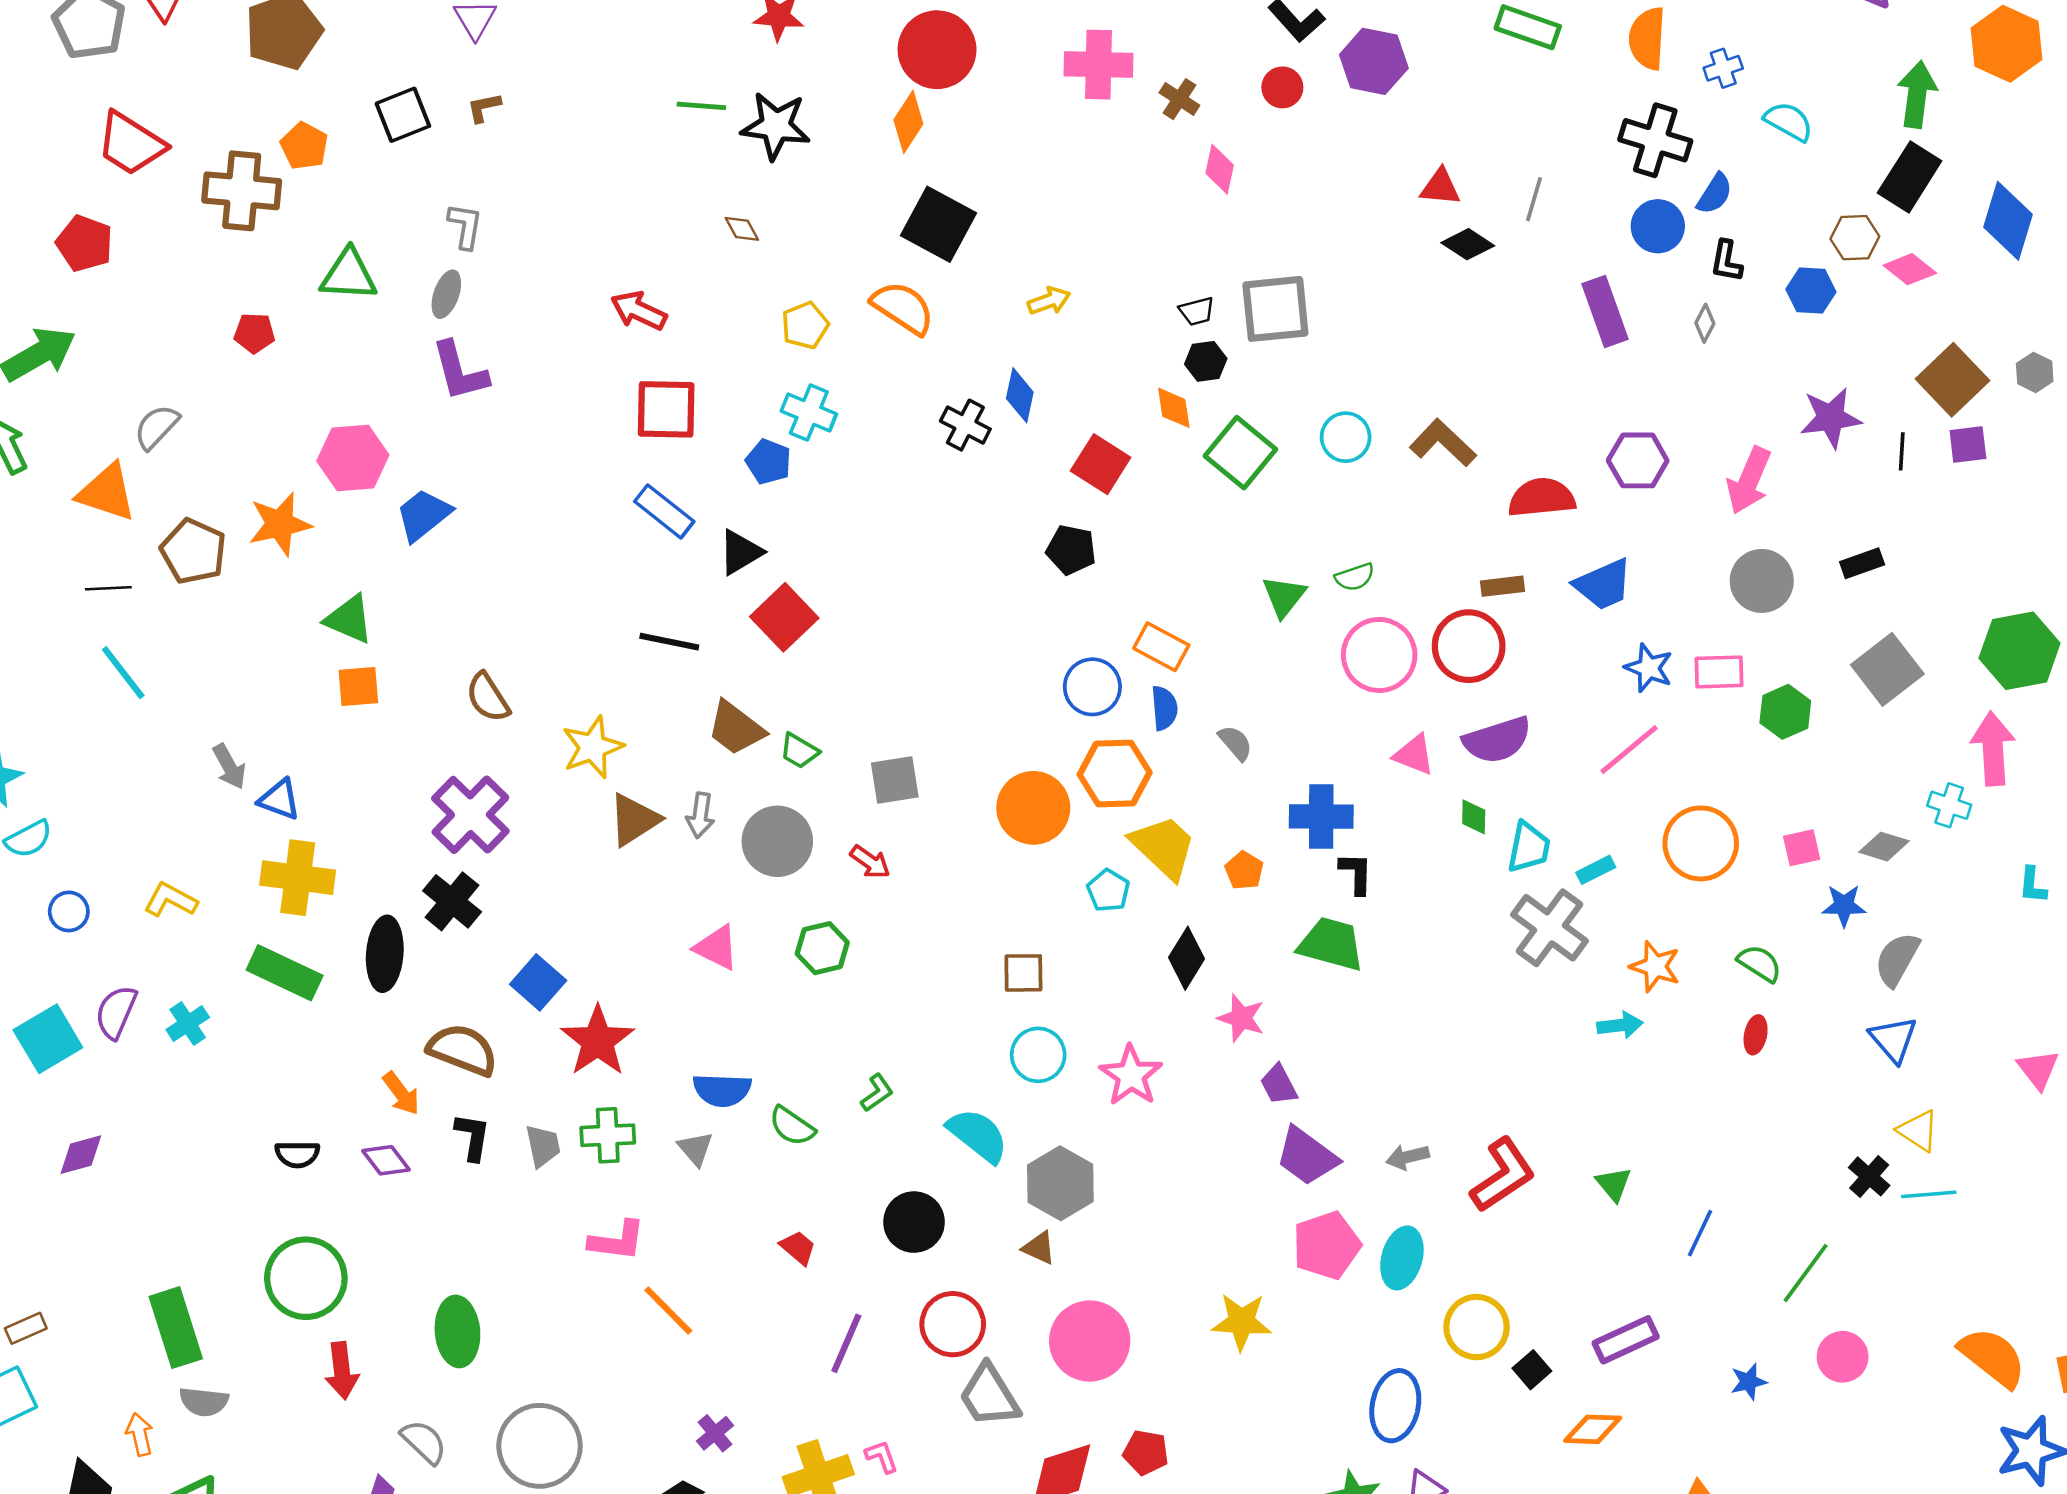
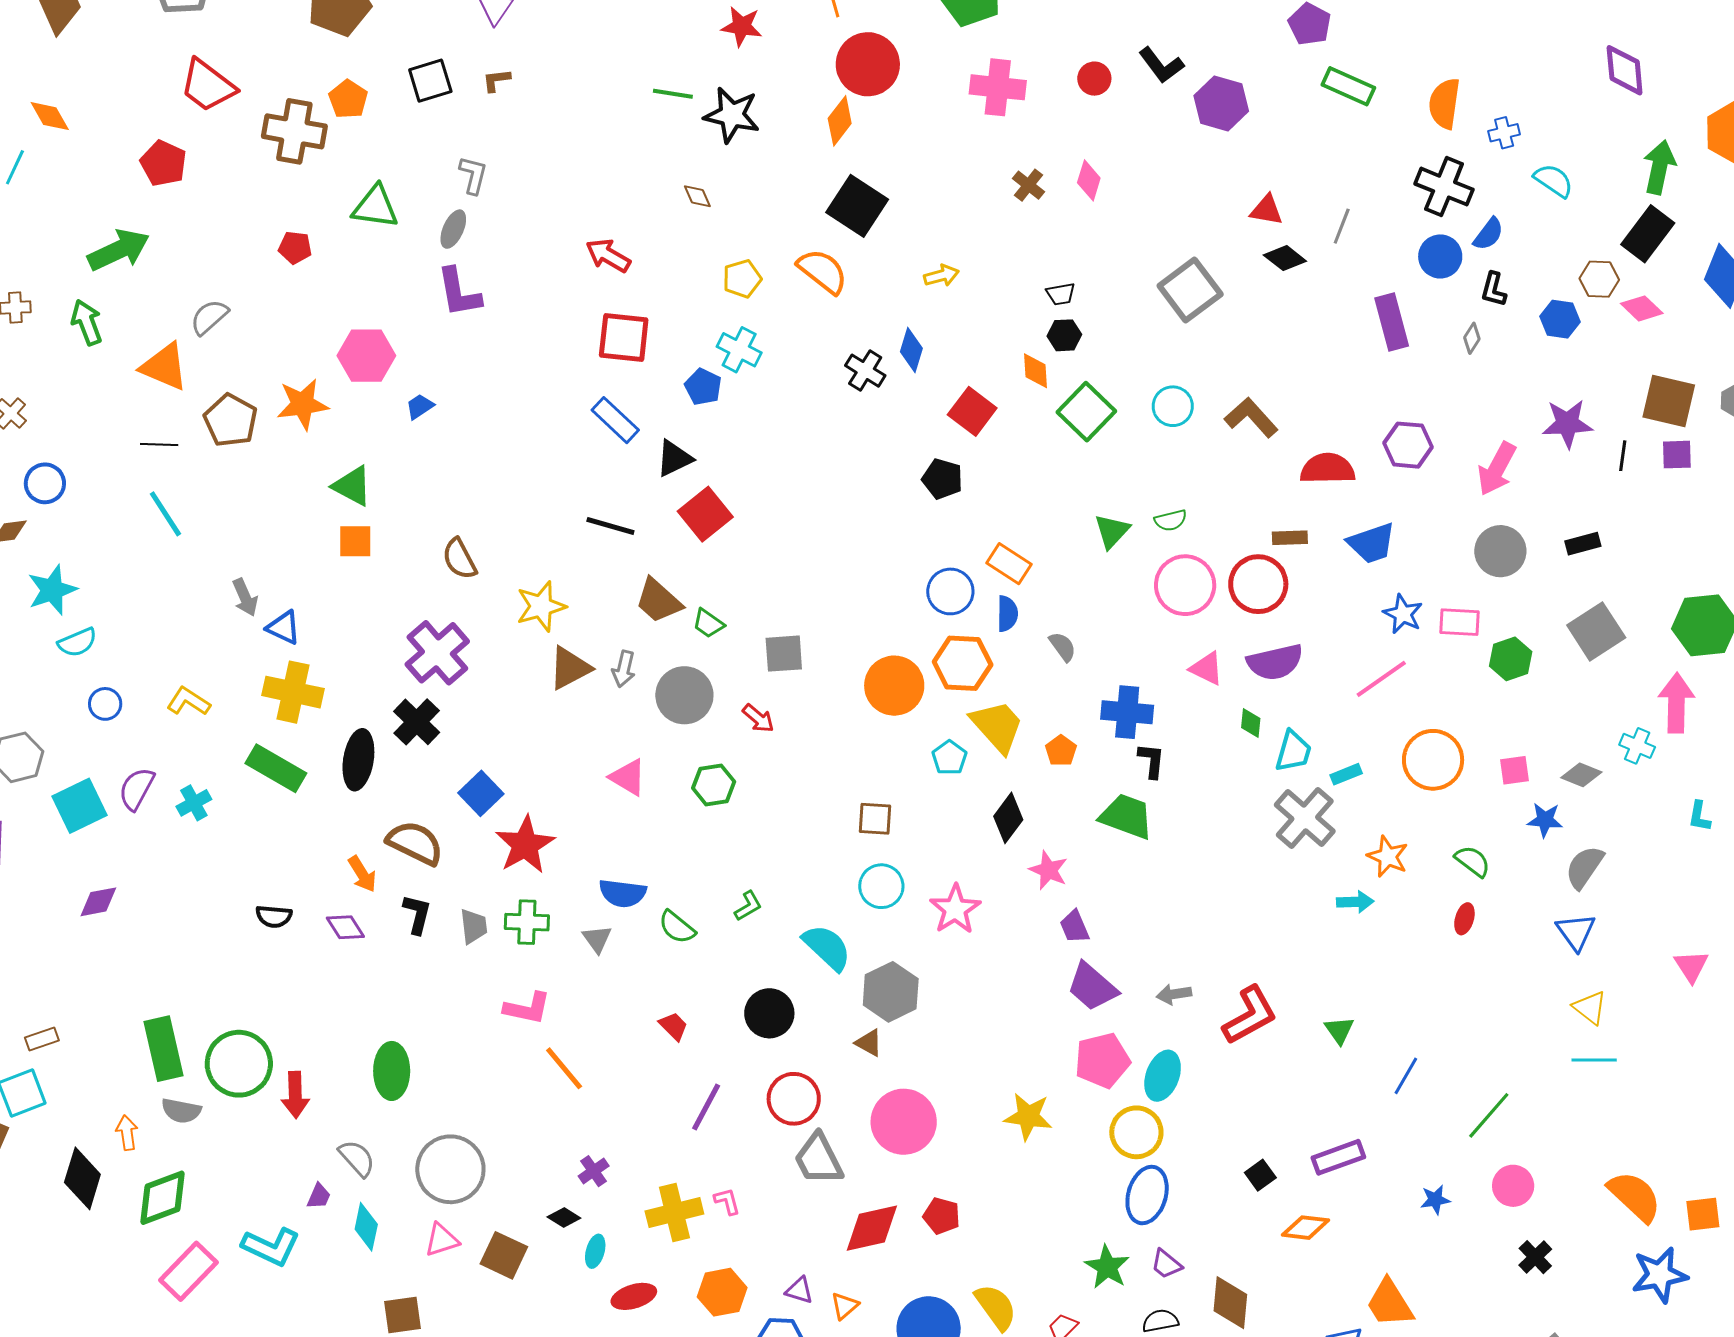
red circle: (1282, 87) -> (1094, 79), moved
brown cross: (1179, 99) -> (1028, 185), moved
gray square: (1275, 309) -> (1190, 290), moved, turned -36
brown square: (1952, 380) -> (1669, 401), turned -38
blue trapezoid: (423, 515) -> (420, 407), size x0.6
black cross: (1869, 1176) -> (1535, 1257), moved
green circle: (306, 1278) -> (239, 1064), moved
yellow circle: (1477, 1327) -> (1136, 1132), moved

